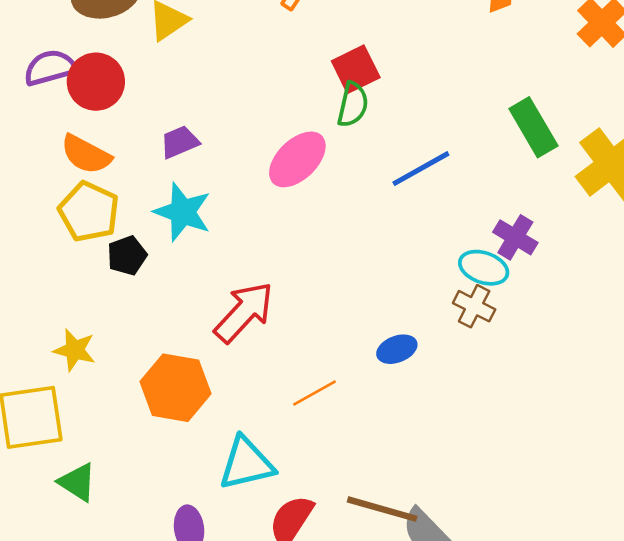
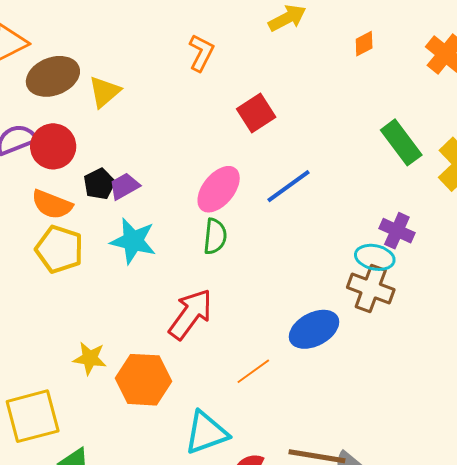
green semicircle: (353, 104) -> (215, 236), moved
blue line: (421, 169) -> (288, 186), moved
black pentagon: (127, 255) -> (99, 184), moved
brown cross: (474, 306) -> (371, 288), size x1.4
blue ellipse: (397, 349) -> (314, 329), size x1.6
yellow star: (75, 350) -> (90, 358), moved

